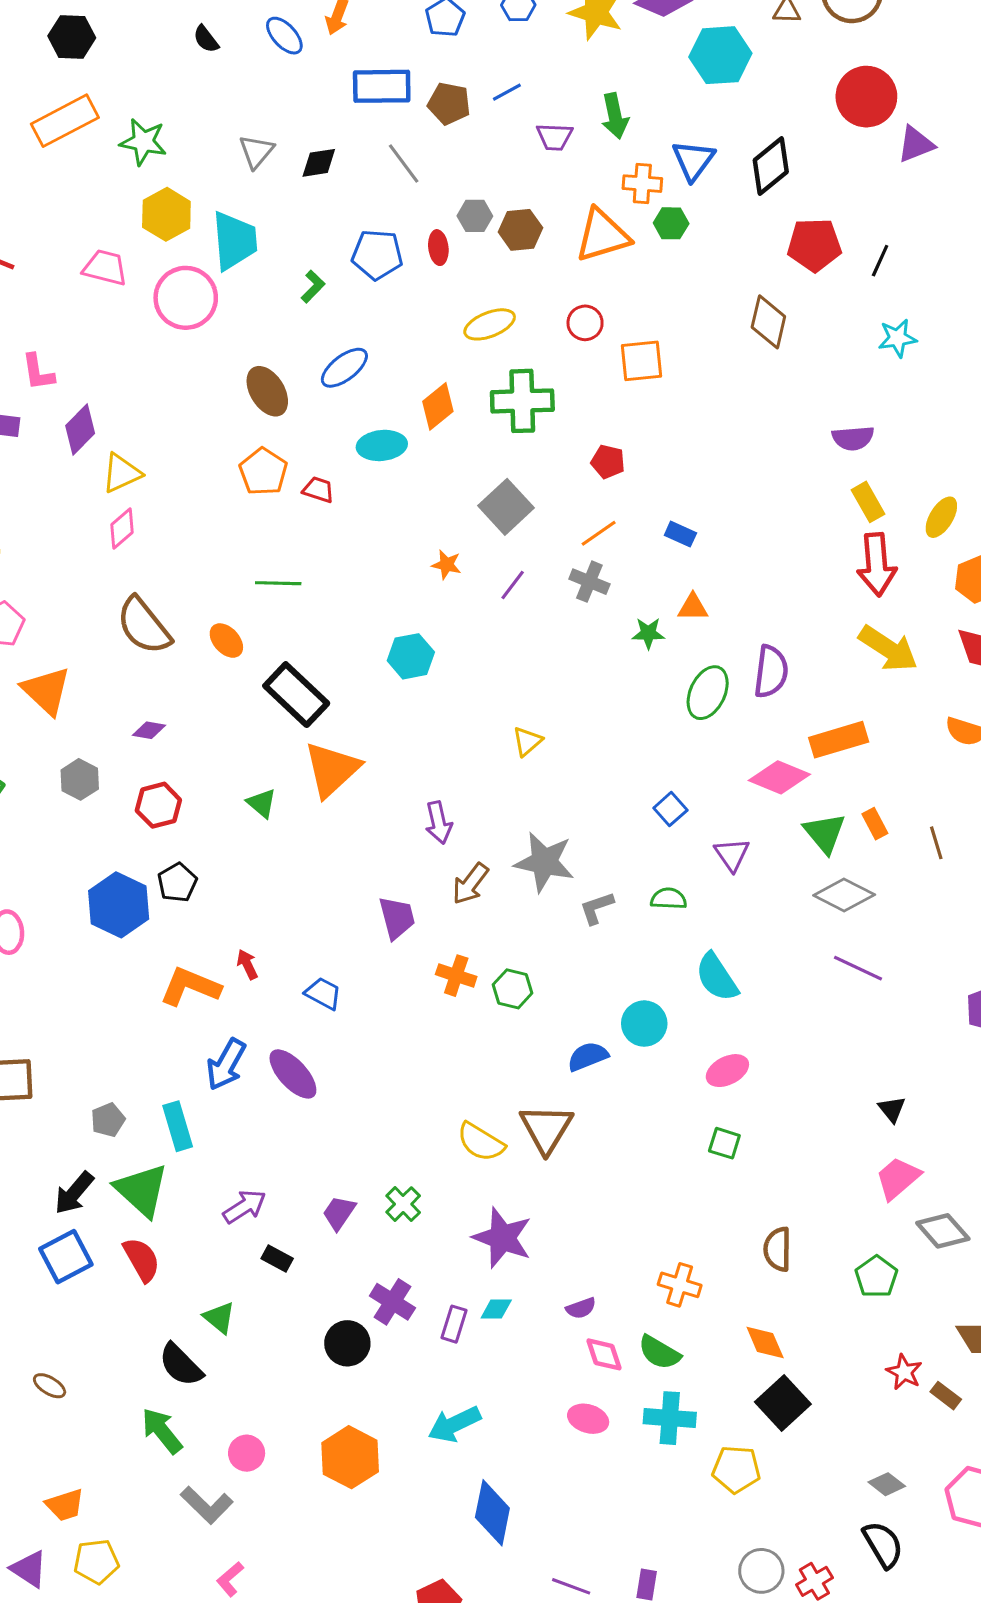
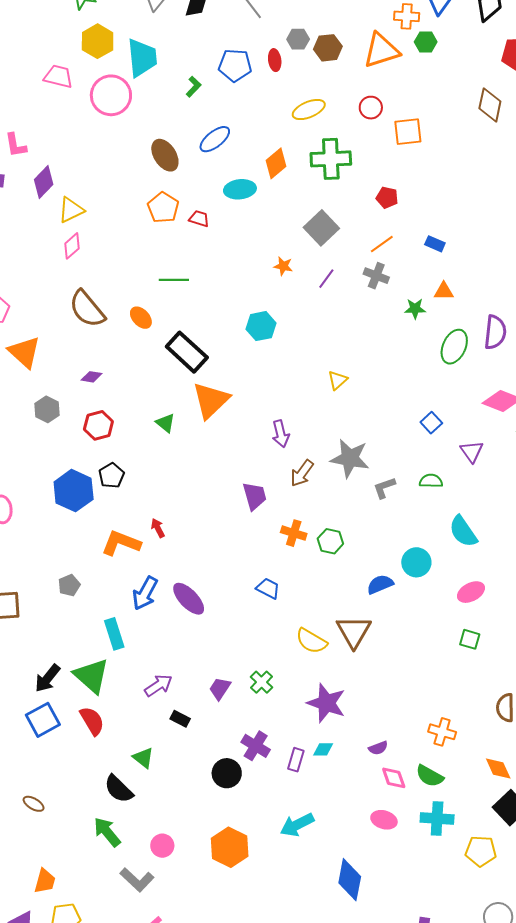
blue trapezoid: (323, 993) -> (268, 588), moved
gray pentagon: (108, 1120) -> (69, 585), moved
orange trapezoid: (65, 1505) -> (45, 881), turned -56
blue diamond: (492, 1513) -> (350, 880), moved

